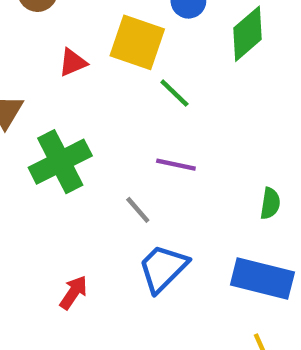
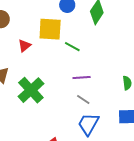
gray line: (138, 210) -> (83, 100), moved

